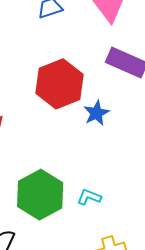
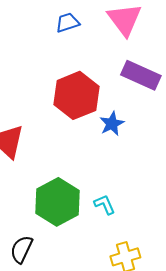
cyan L-shape: (89, 197) -> (105, 204), turned 45

